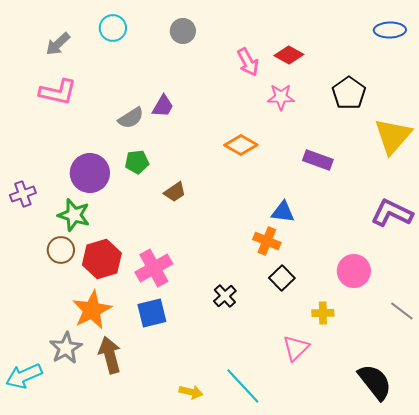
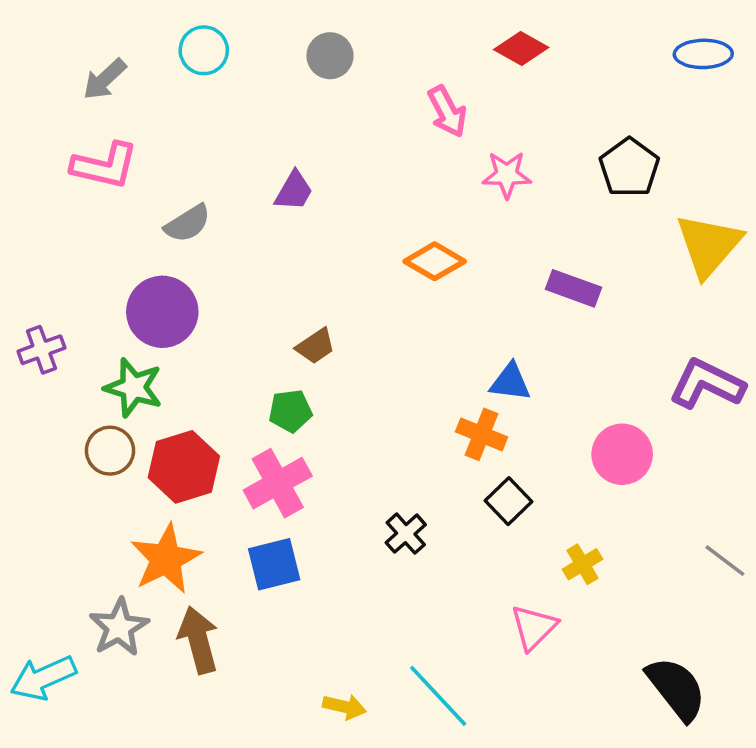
red diamond: (289, 55) -> (521, 49), moved
gray semicircle: (131, 118) -> (188, 223), moved
green pentagon: (137, 162) -> (290, 411), moved
pink circle: (354, 271) -> (622, 454), moved
yellow cross: (323, 313) -> (582, 564), turned -30

